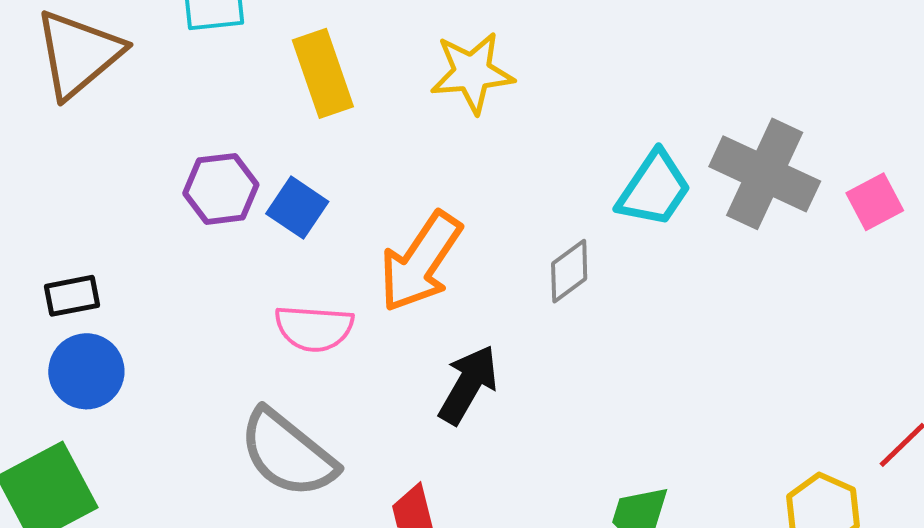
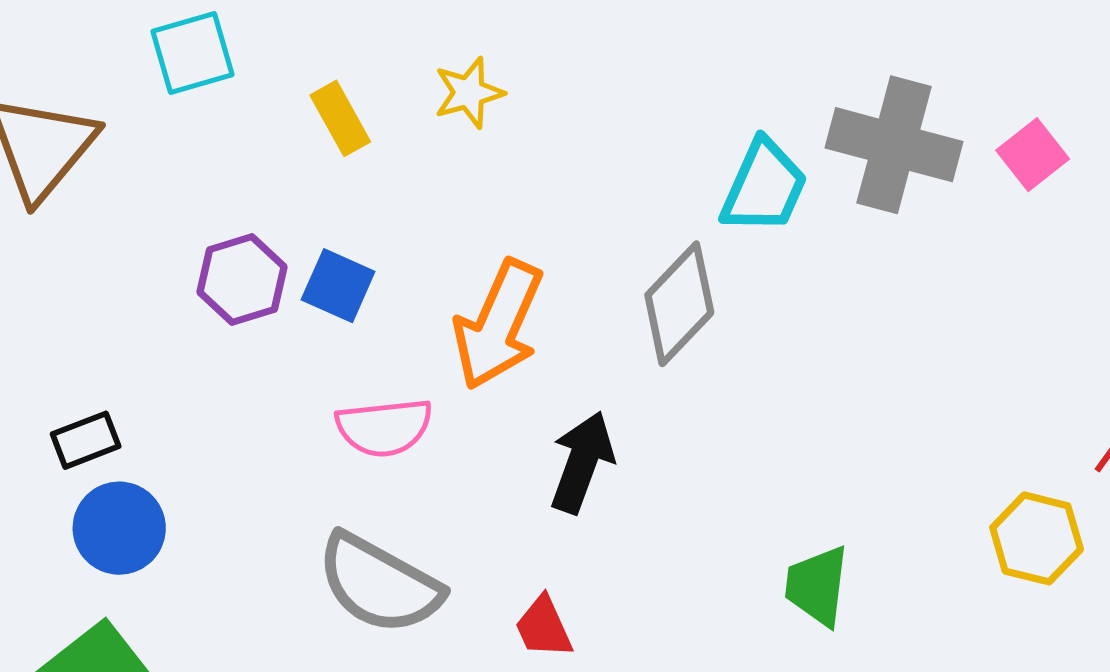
yellow rectangle: (323, 73) -> (340, 118), size x0.7
yellow star: (472, 73) -> (469, 93), moved, size x0.7
gray diamond: (569, 271) -> (679, 304), size x1.5

